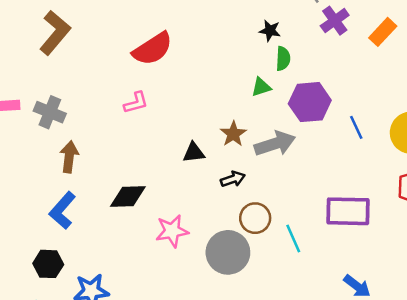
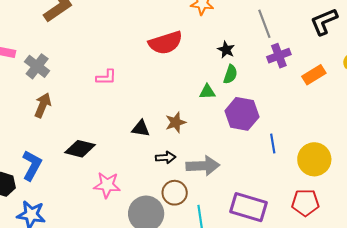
red semicircle: (153, 49) -> (166, 43), moved
gray arrow: (275, 144) -> (203, 166), moved
blue L-shape: (62, 210) -> (32, 165), moved, turned 152

